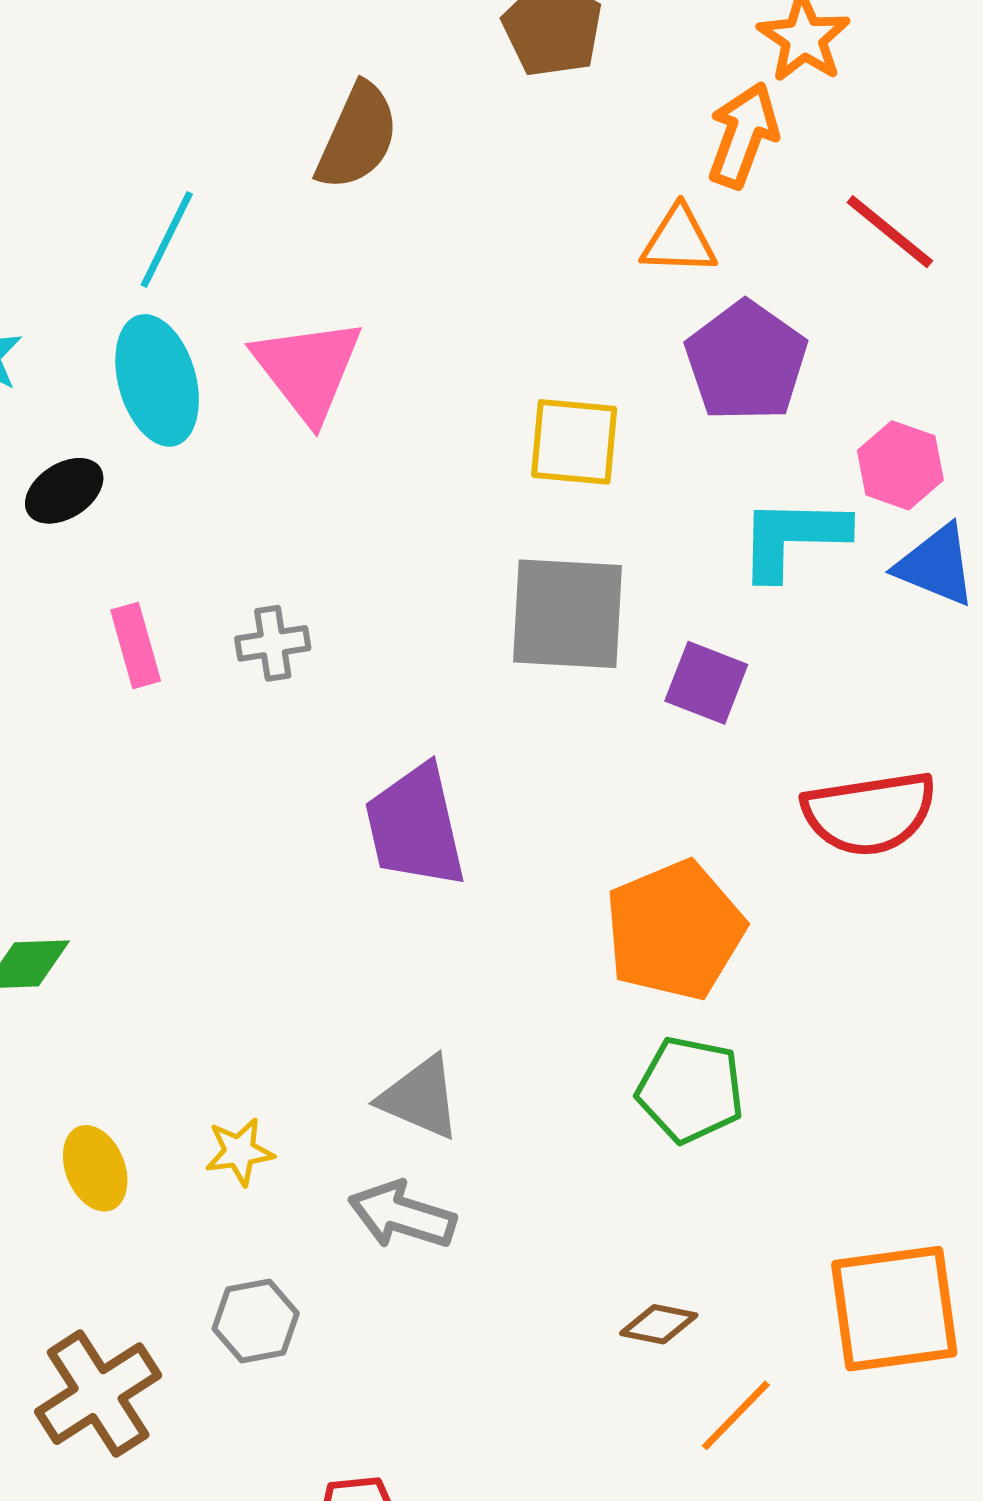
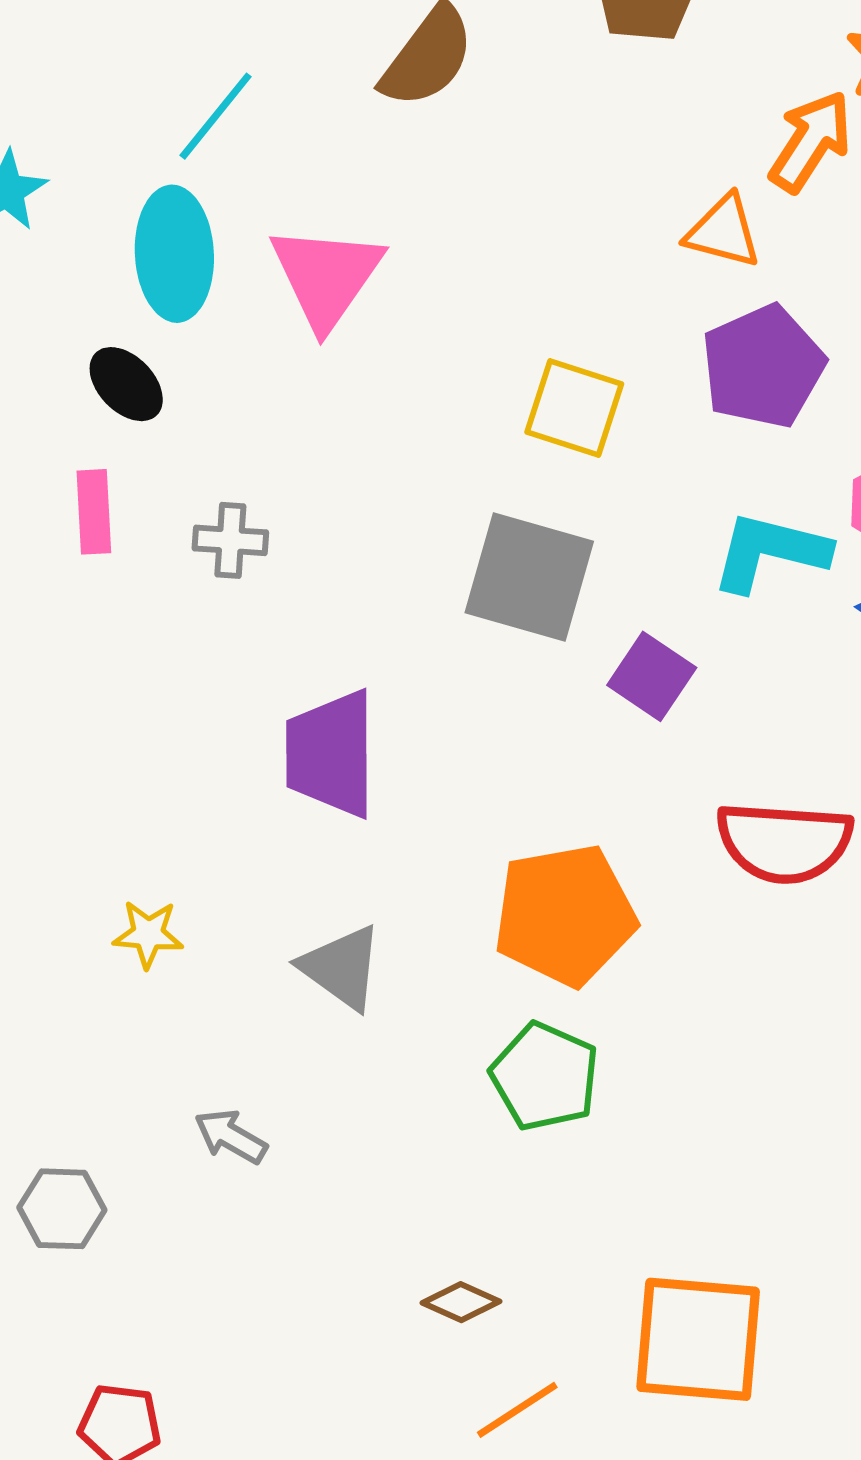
black ellipse: (64, 491) -> (126, 384), moved, turned 66
gray triangle: (420, 1098) -> (342, 967), moved
yellow star: (239, 1152) -> (148, 934), moved
gray arrow: (402, 1215) -> (231, 1136), size x0.7

